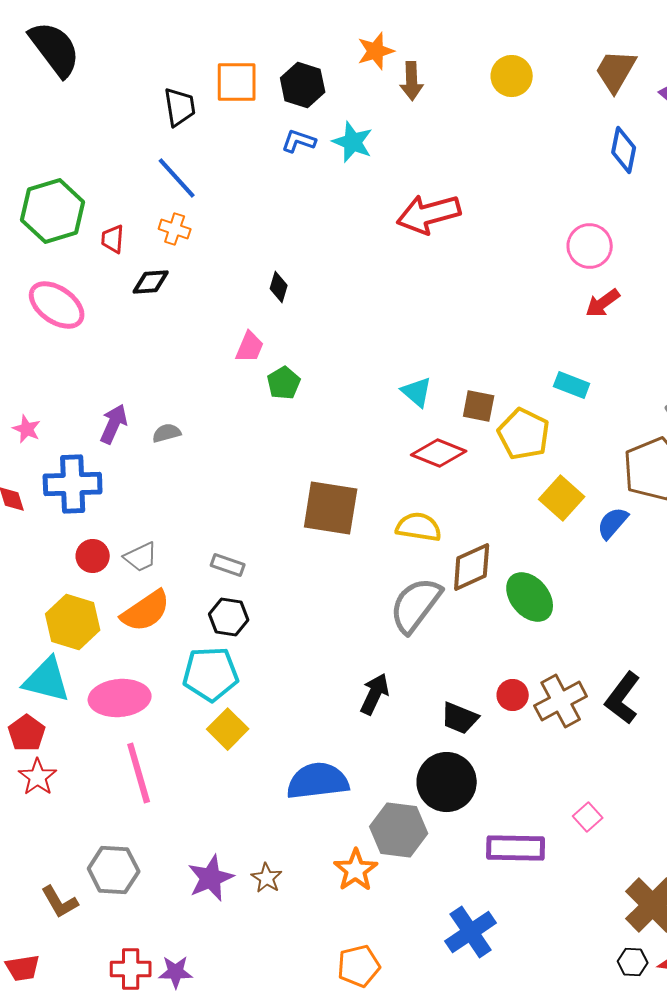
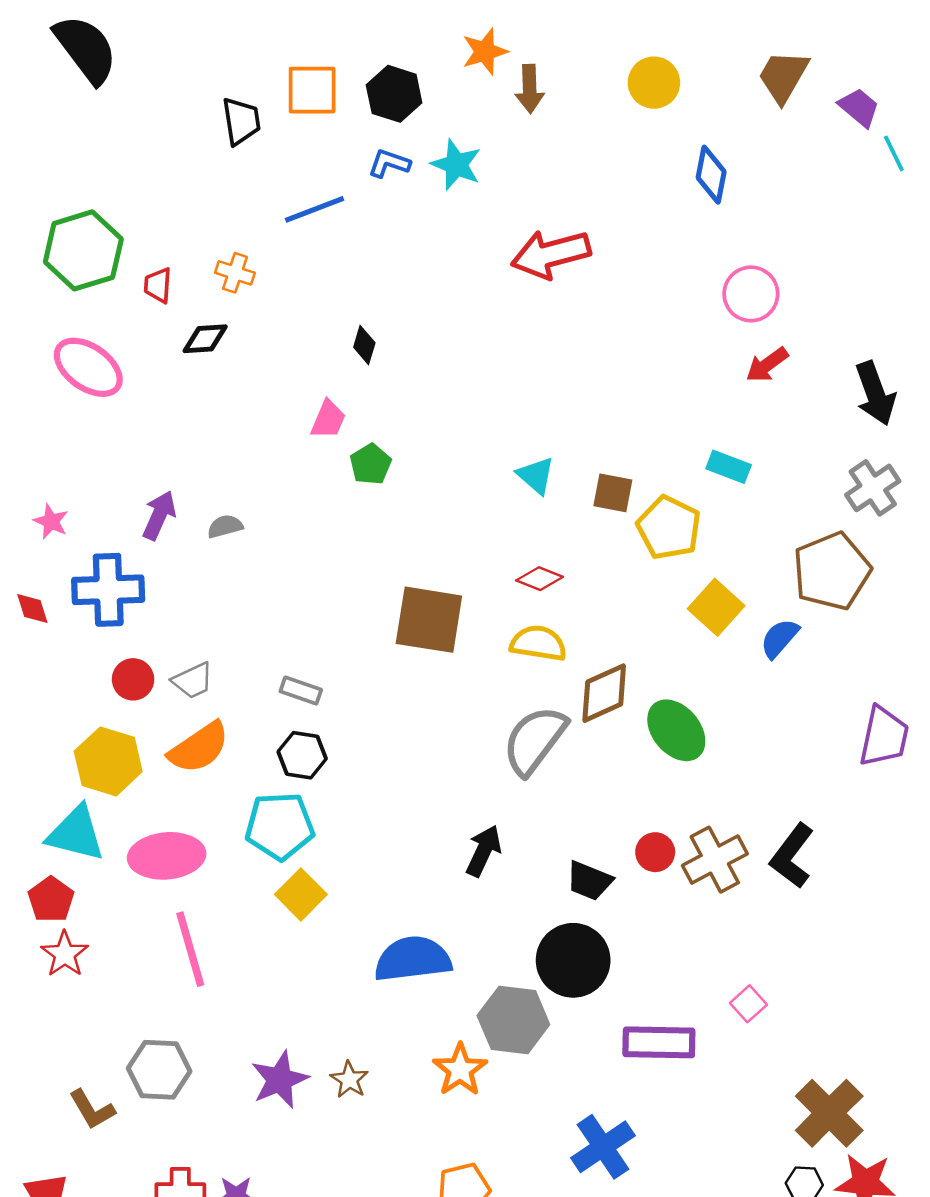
blue diamond: (624, 150) -> (711, 175), moved
blue line: (177, 178) -> (315, 209), moved, turned -69
red diamond: (439, 453) -> (540, 579), moved, size x0.7

